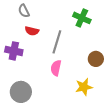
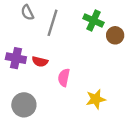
red semicircle: (32, 31) -> (40, 62), moved
gray line: (57, 42) -> (52, 23), moved
brown circle: (96, 59) -> (115, 35), moved

